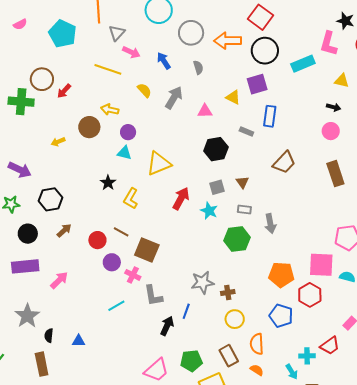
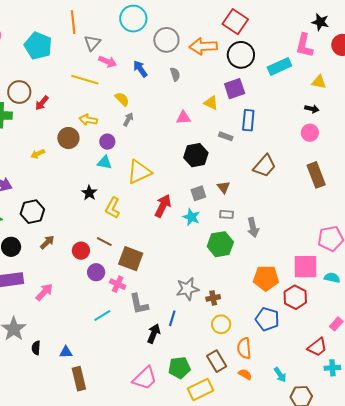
gray arrow: (174, 98) -> (128, 119), moved, size x0.6
cyan cross: (307, 356) -> (332, 368), moved
brown rectangle: (42, 364) -> (79, 379), moved

